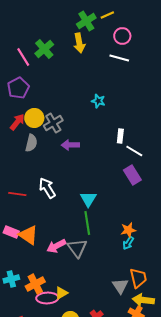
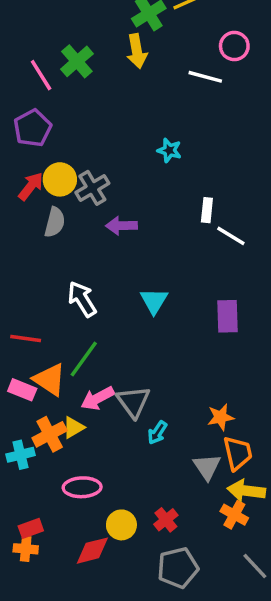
pink circle: (122, 36) -> (234, 46), moved
purple rectangle: (132, 175) -> (227, 316), moved, turned 30
red line: (17, 194) -> (26, 338), moved
cyan triangle: (88, 199) -> (154, 301), moved
green line: (87, 223) -> (84, 359), moved, turned 45
orange star: (128, 230) -> (221, 417), moved
pink rectangle: (11, 232) -> (22, 390), moved
cyan arrow: (128, 243) -> (157, 433), moved
orange cross: (35, 284) -> (50, 434), moved
yellow triangle: (61, 293) -> (74, 427), moved

